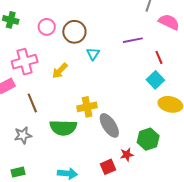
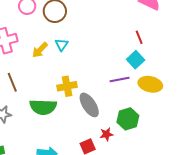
purple line: (133, 40) -> (120, 80), moved
cyan triangle: (93, 54) -> (61, 45), moved

